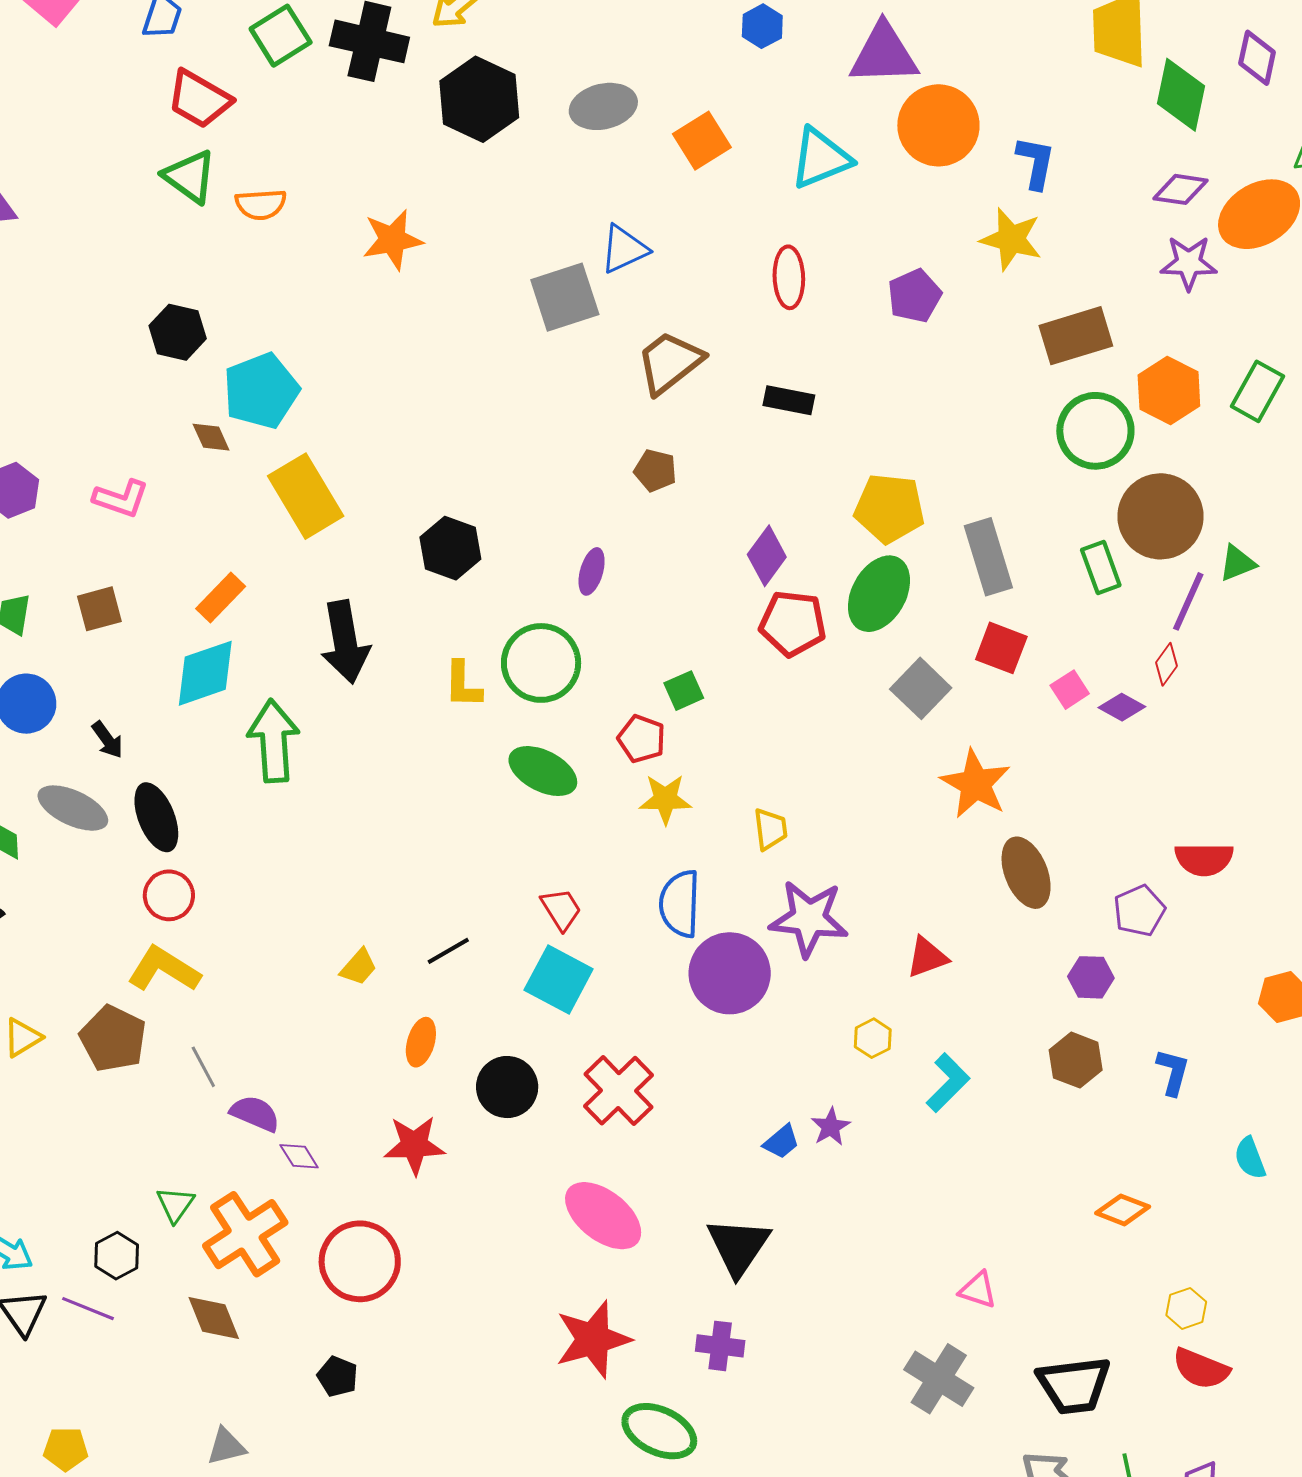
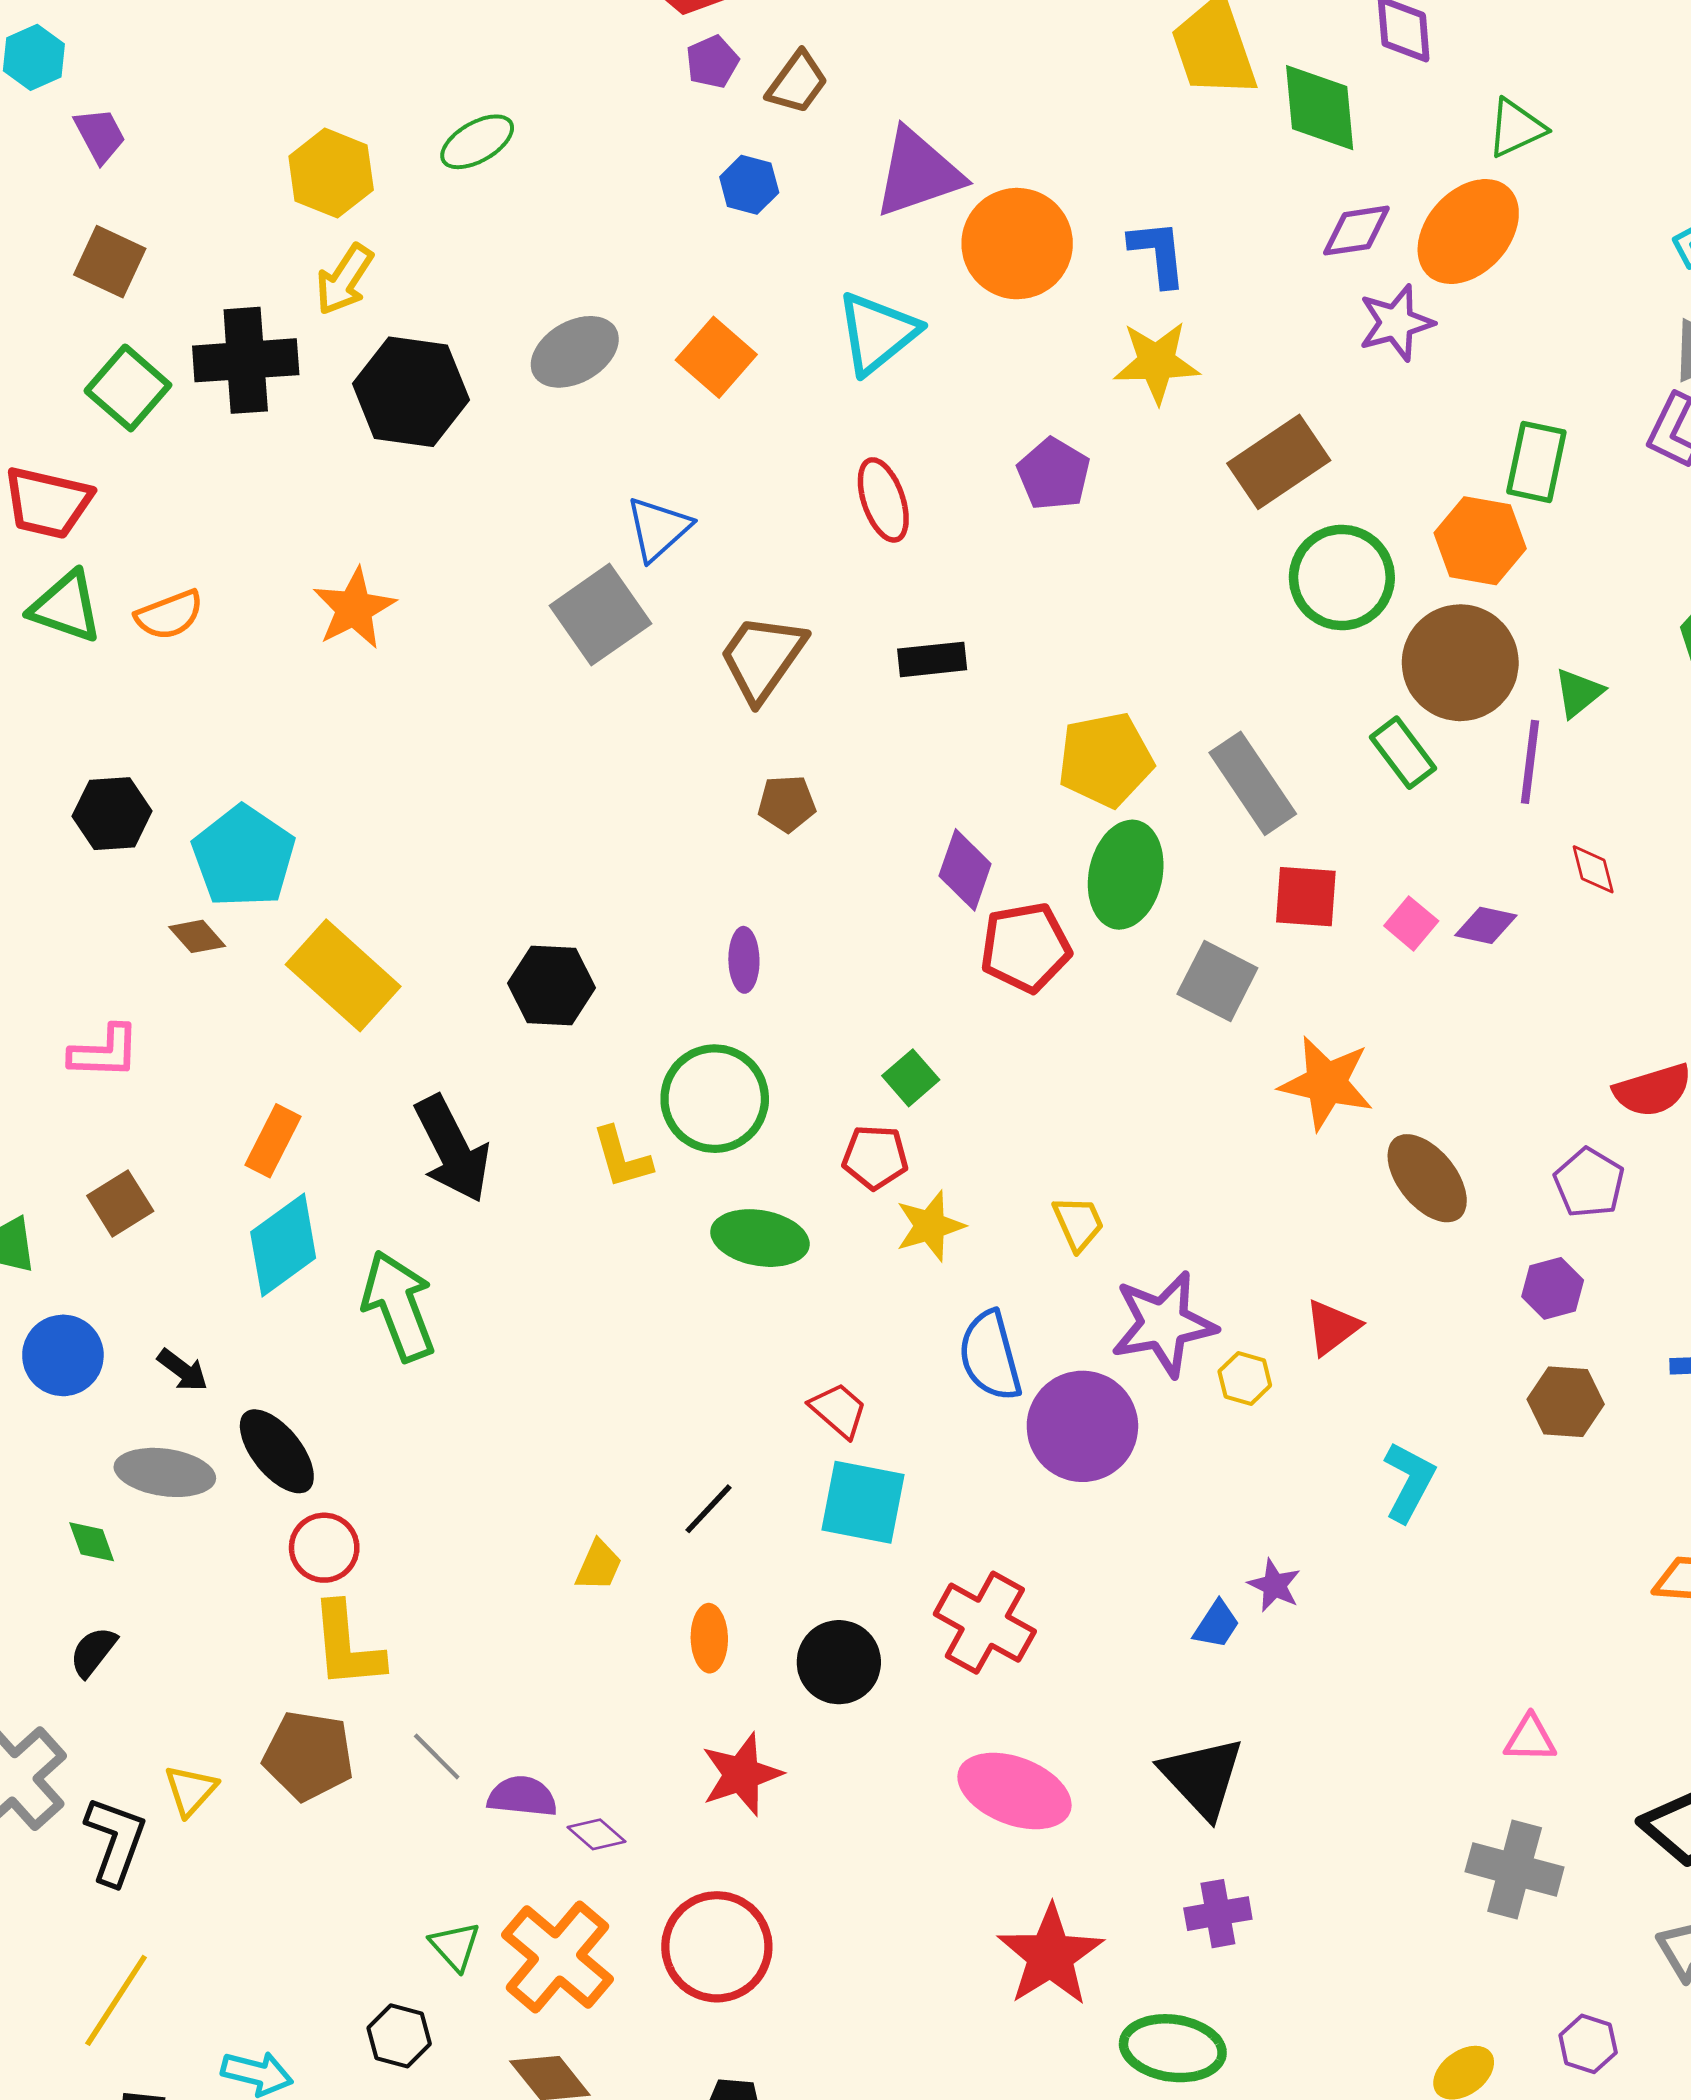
orange hexagon: (1169, 390) -> (1480, 541), moved
red diamond: (1167, 664) -> (1593, 869), moved, turned -33
yellow L-shape: (164, 969) -> (347, 1646), turned -110
yellow hexagon: (873, 1038) -> (1245, 1378), moved

